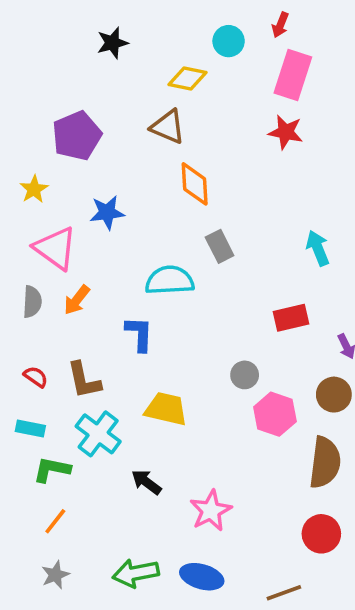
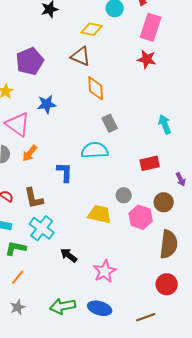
cyan semicircle: (170, 280) -> (95, 150), moved
brown circle: (334, 395) -> (164, 202), moved
yellow trapezoid: (166, 409) -> (100, 214), moved

